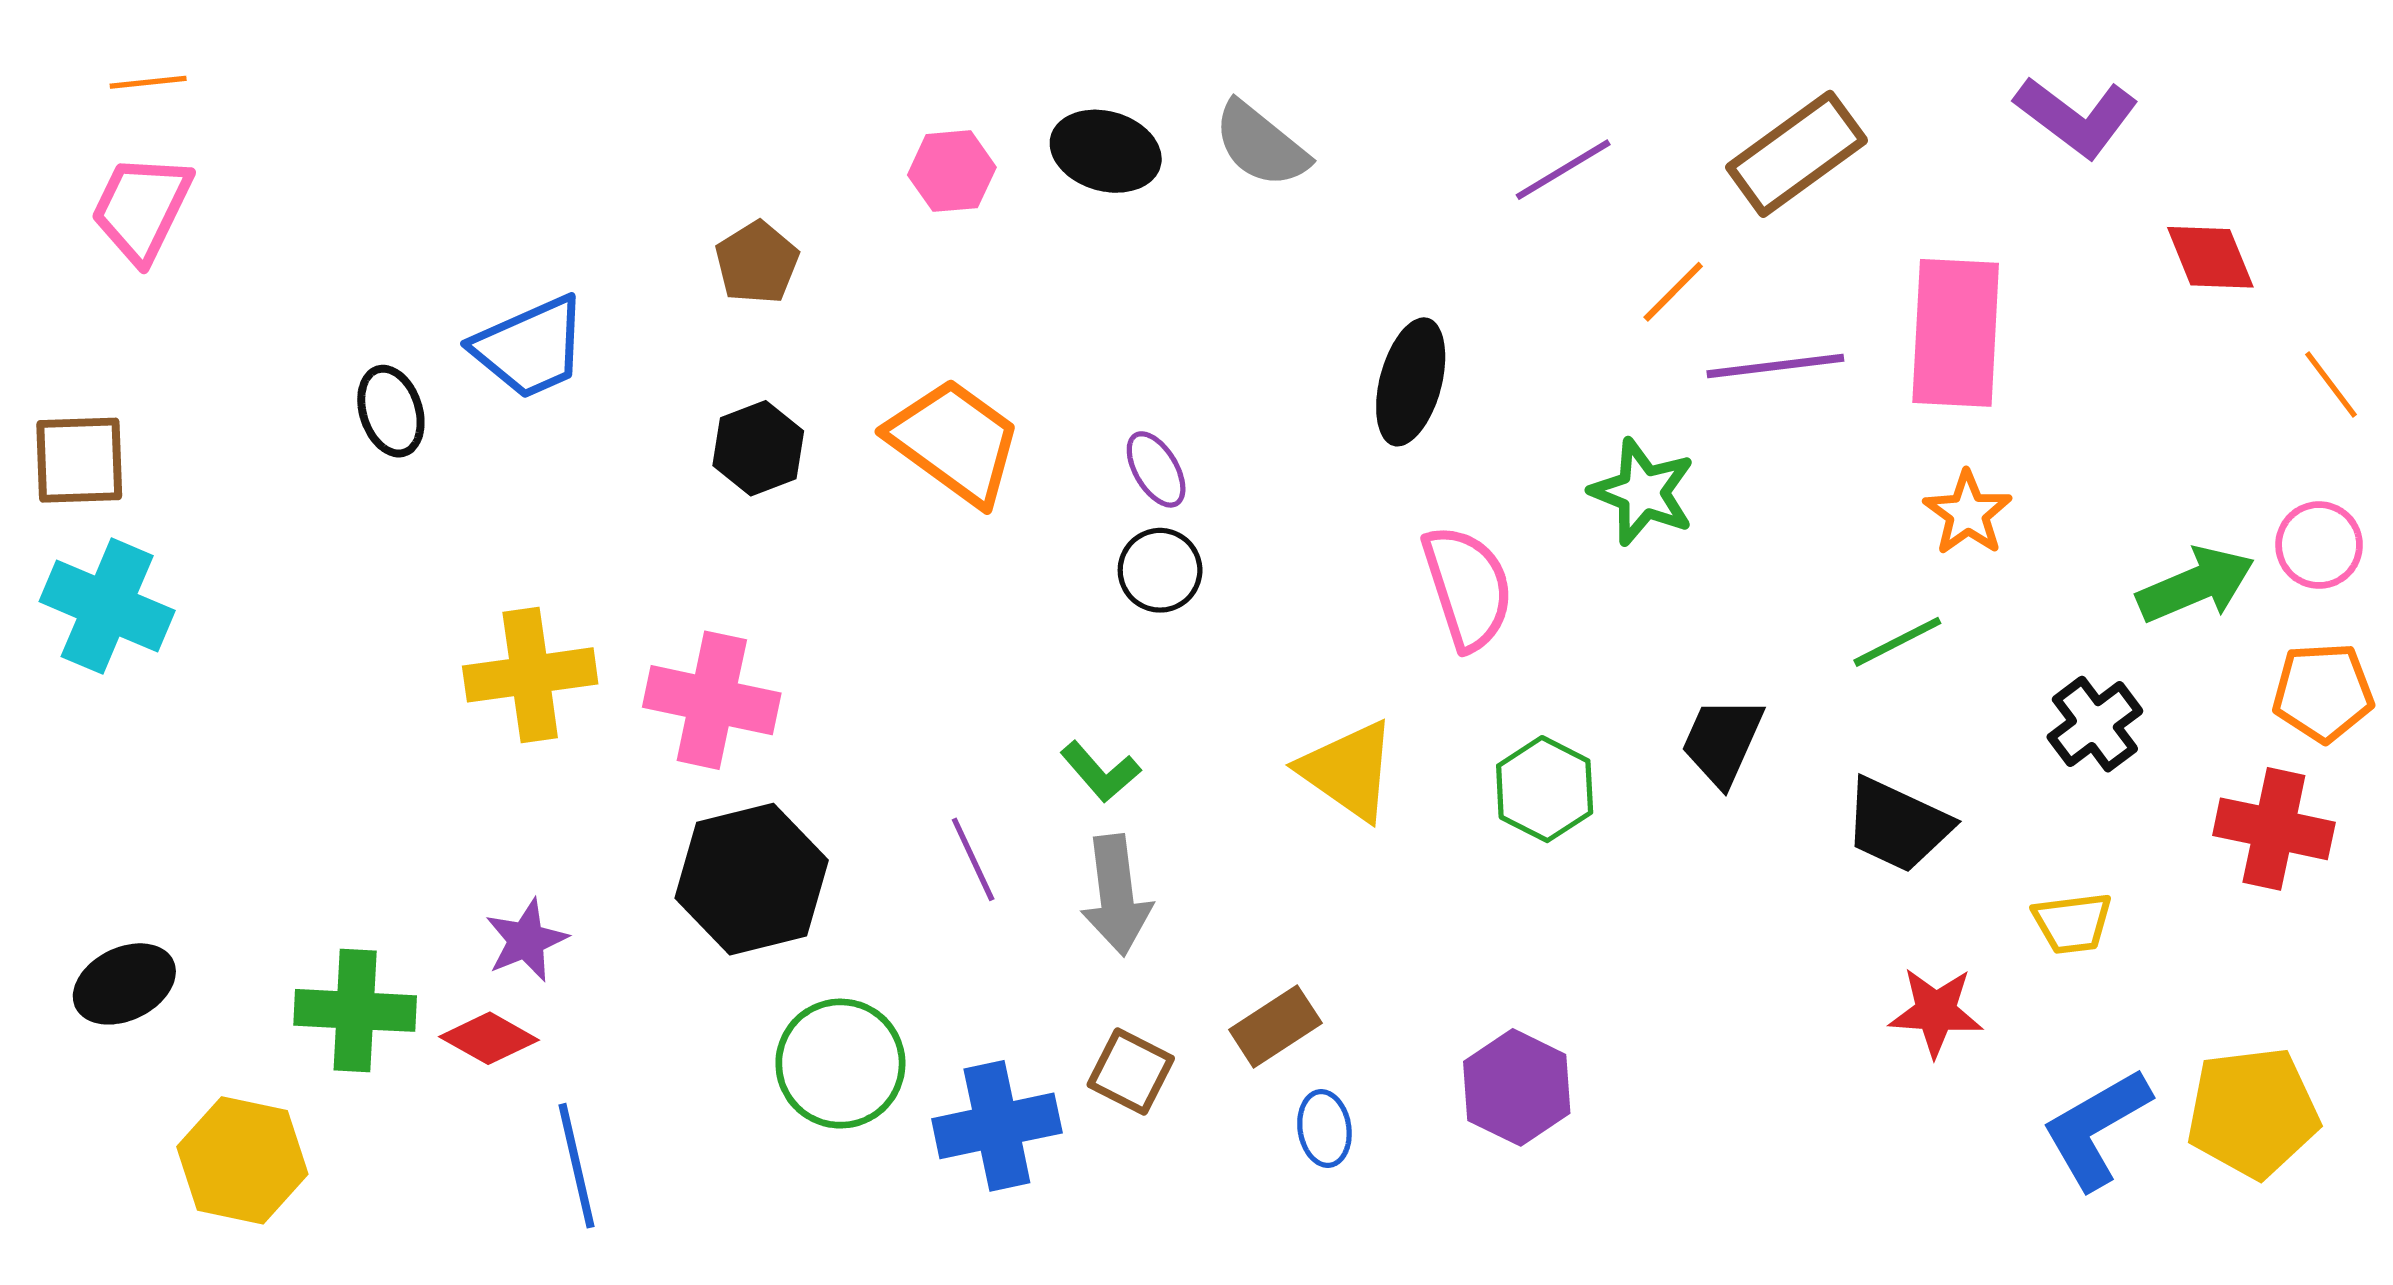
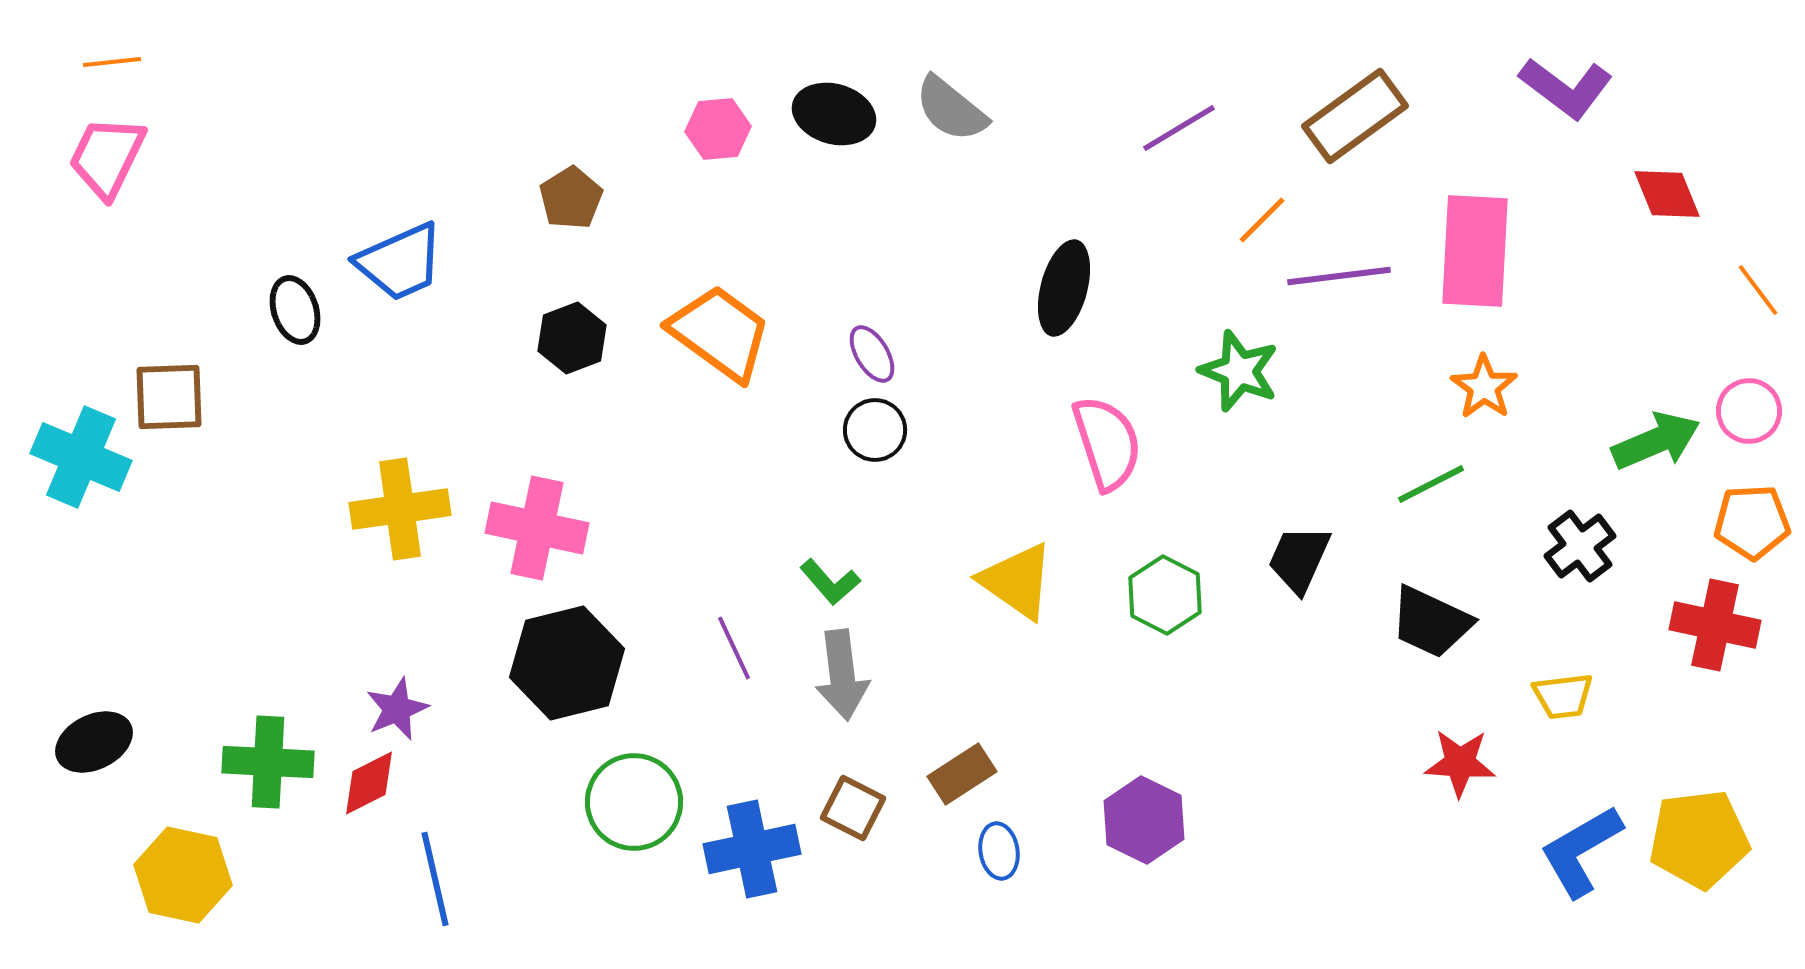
brown square: (79, 460) -> (169, 397), moved
red diamond: (489, 1038) -> (369, 783), turned -56

